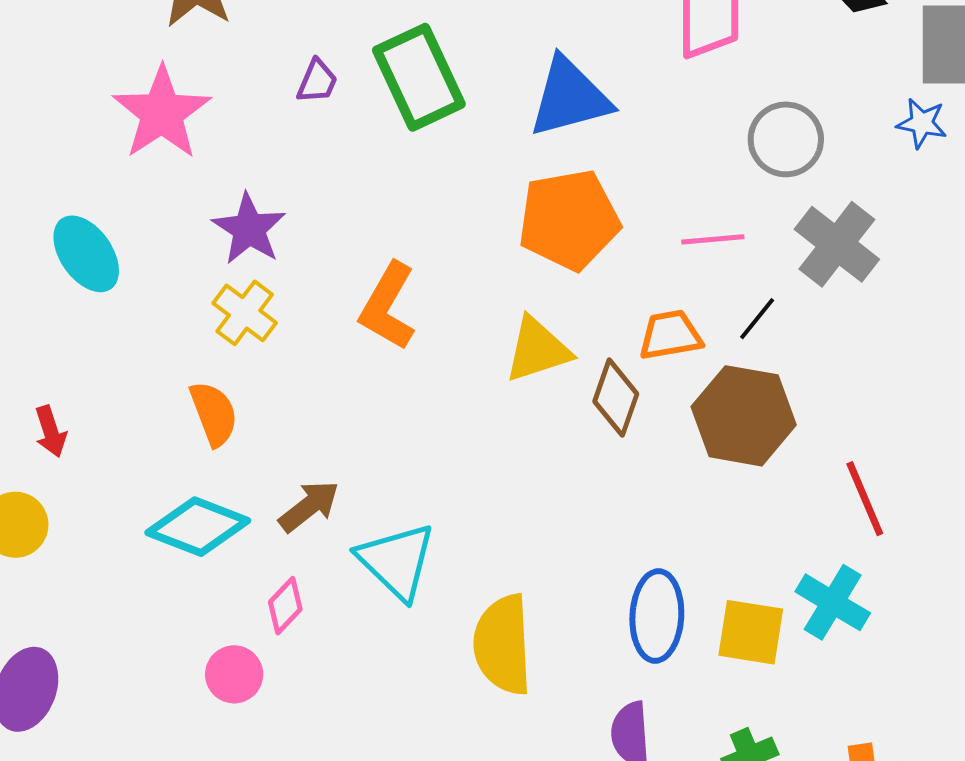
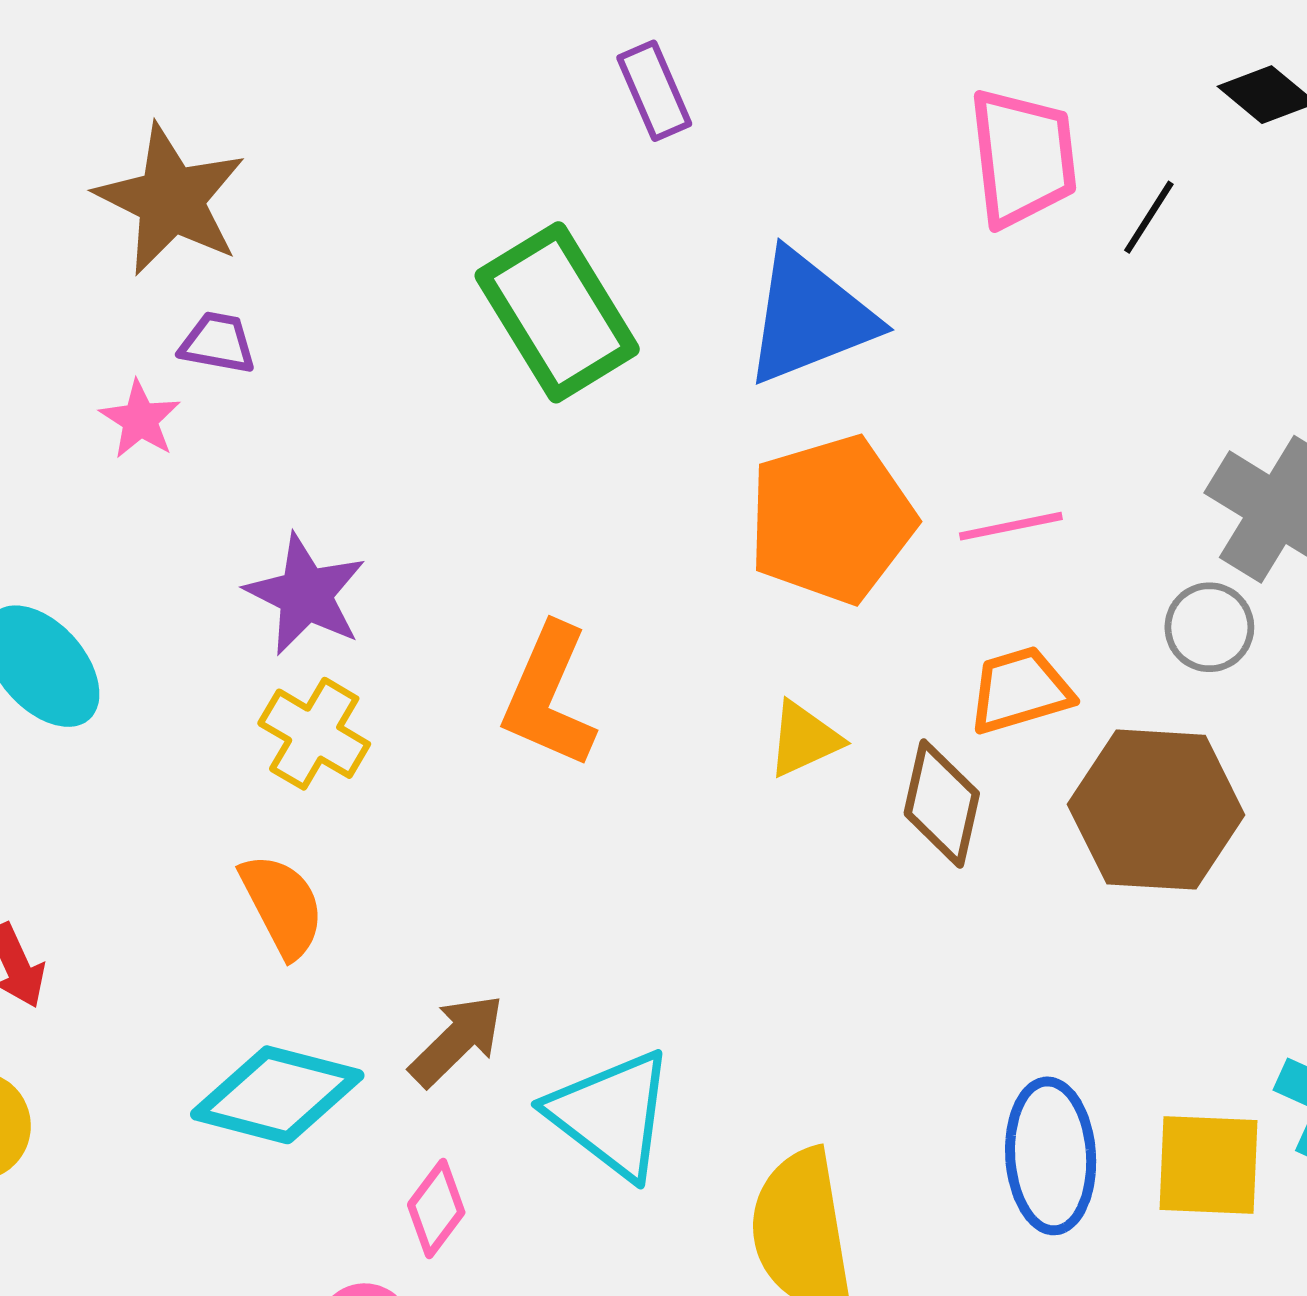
purple trapezoid: (317, 81) -> (218, 343), moved, turned -96
pink star: (162, 113) -> (140, 420), size x0.5
gray circle: (786, 139) -> (1209, 627), moved, size x0.7
pink line: (713, 239) -> (1011, 526), moved
black line: (757, 319) -> (1149, 217), moved
yellow triangle: (538, 350) -> (804, 739), size x0.7

